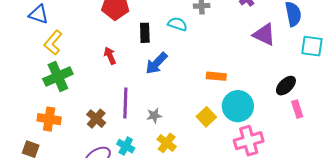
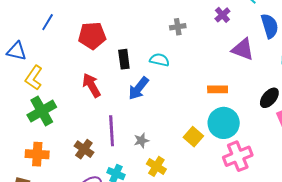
cyan semicircle: (177, 24) -> (159, 60), moved
red arrow: (110, 56) -> (91, 85), size x1.4
orange rectangle: (216, 76) -> (218, 89), moved

